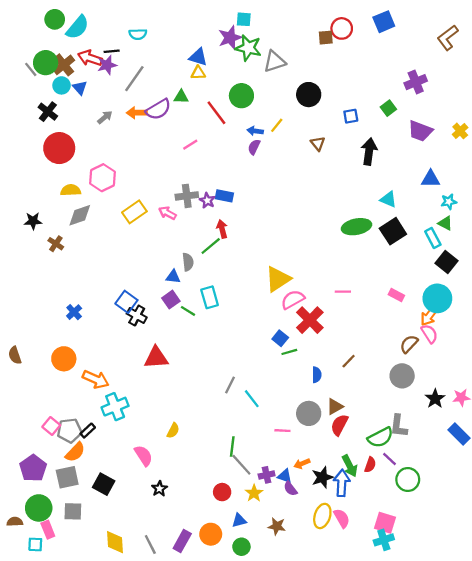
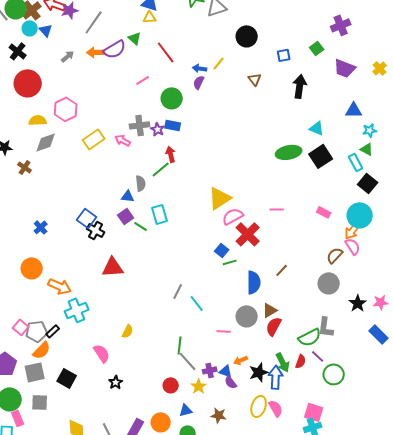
green circle: (241, 96) -> (172, 98), moved
green triangle: (181, 97) -> (135, 38), turned 40
blue semicircle: (317, 375) -> (254, 282), size x1.6

